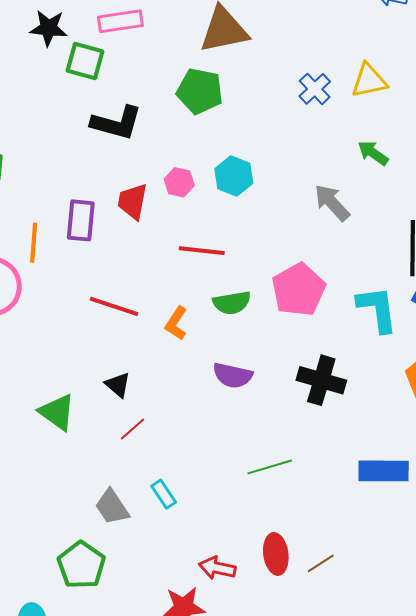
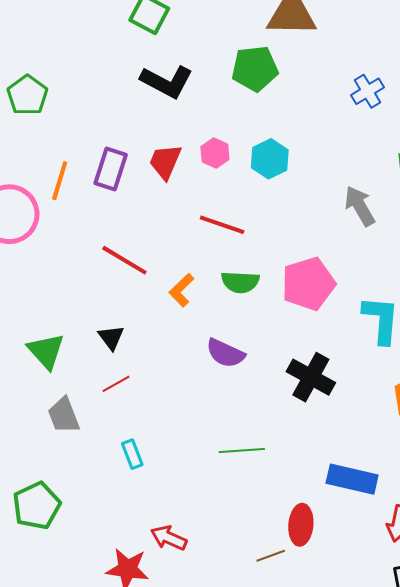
green pentagon: (200, 91) -> (255, 69), turned -30
gray trapezoid: (112, 507) -> (64, 415), moved
red ellipse: (276, 554) -> (301, 525), moved

